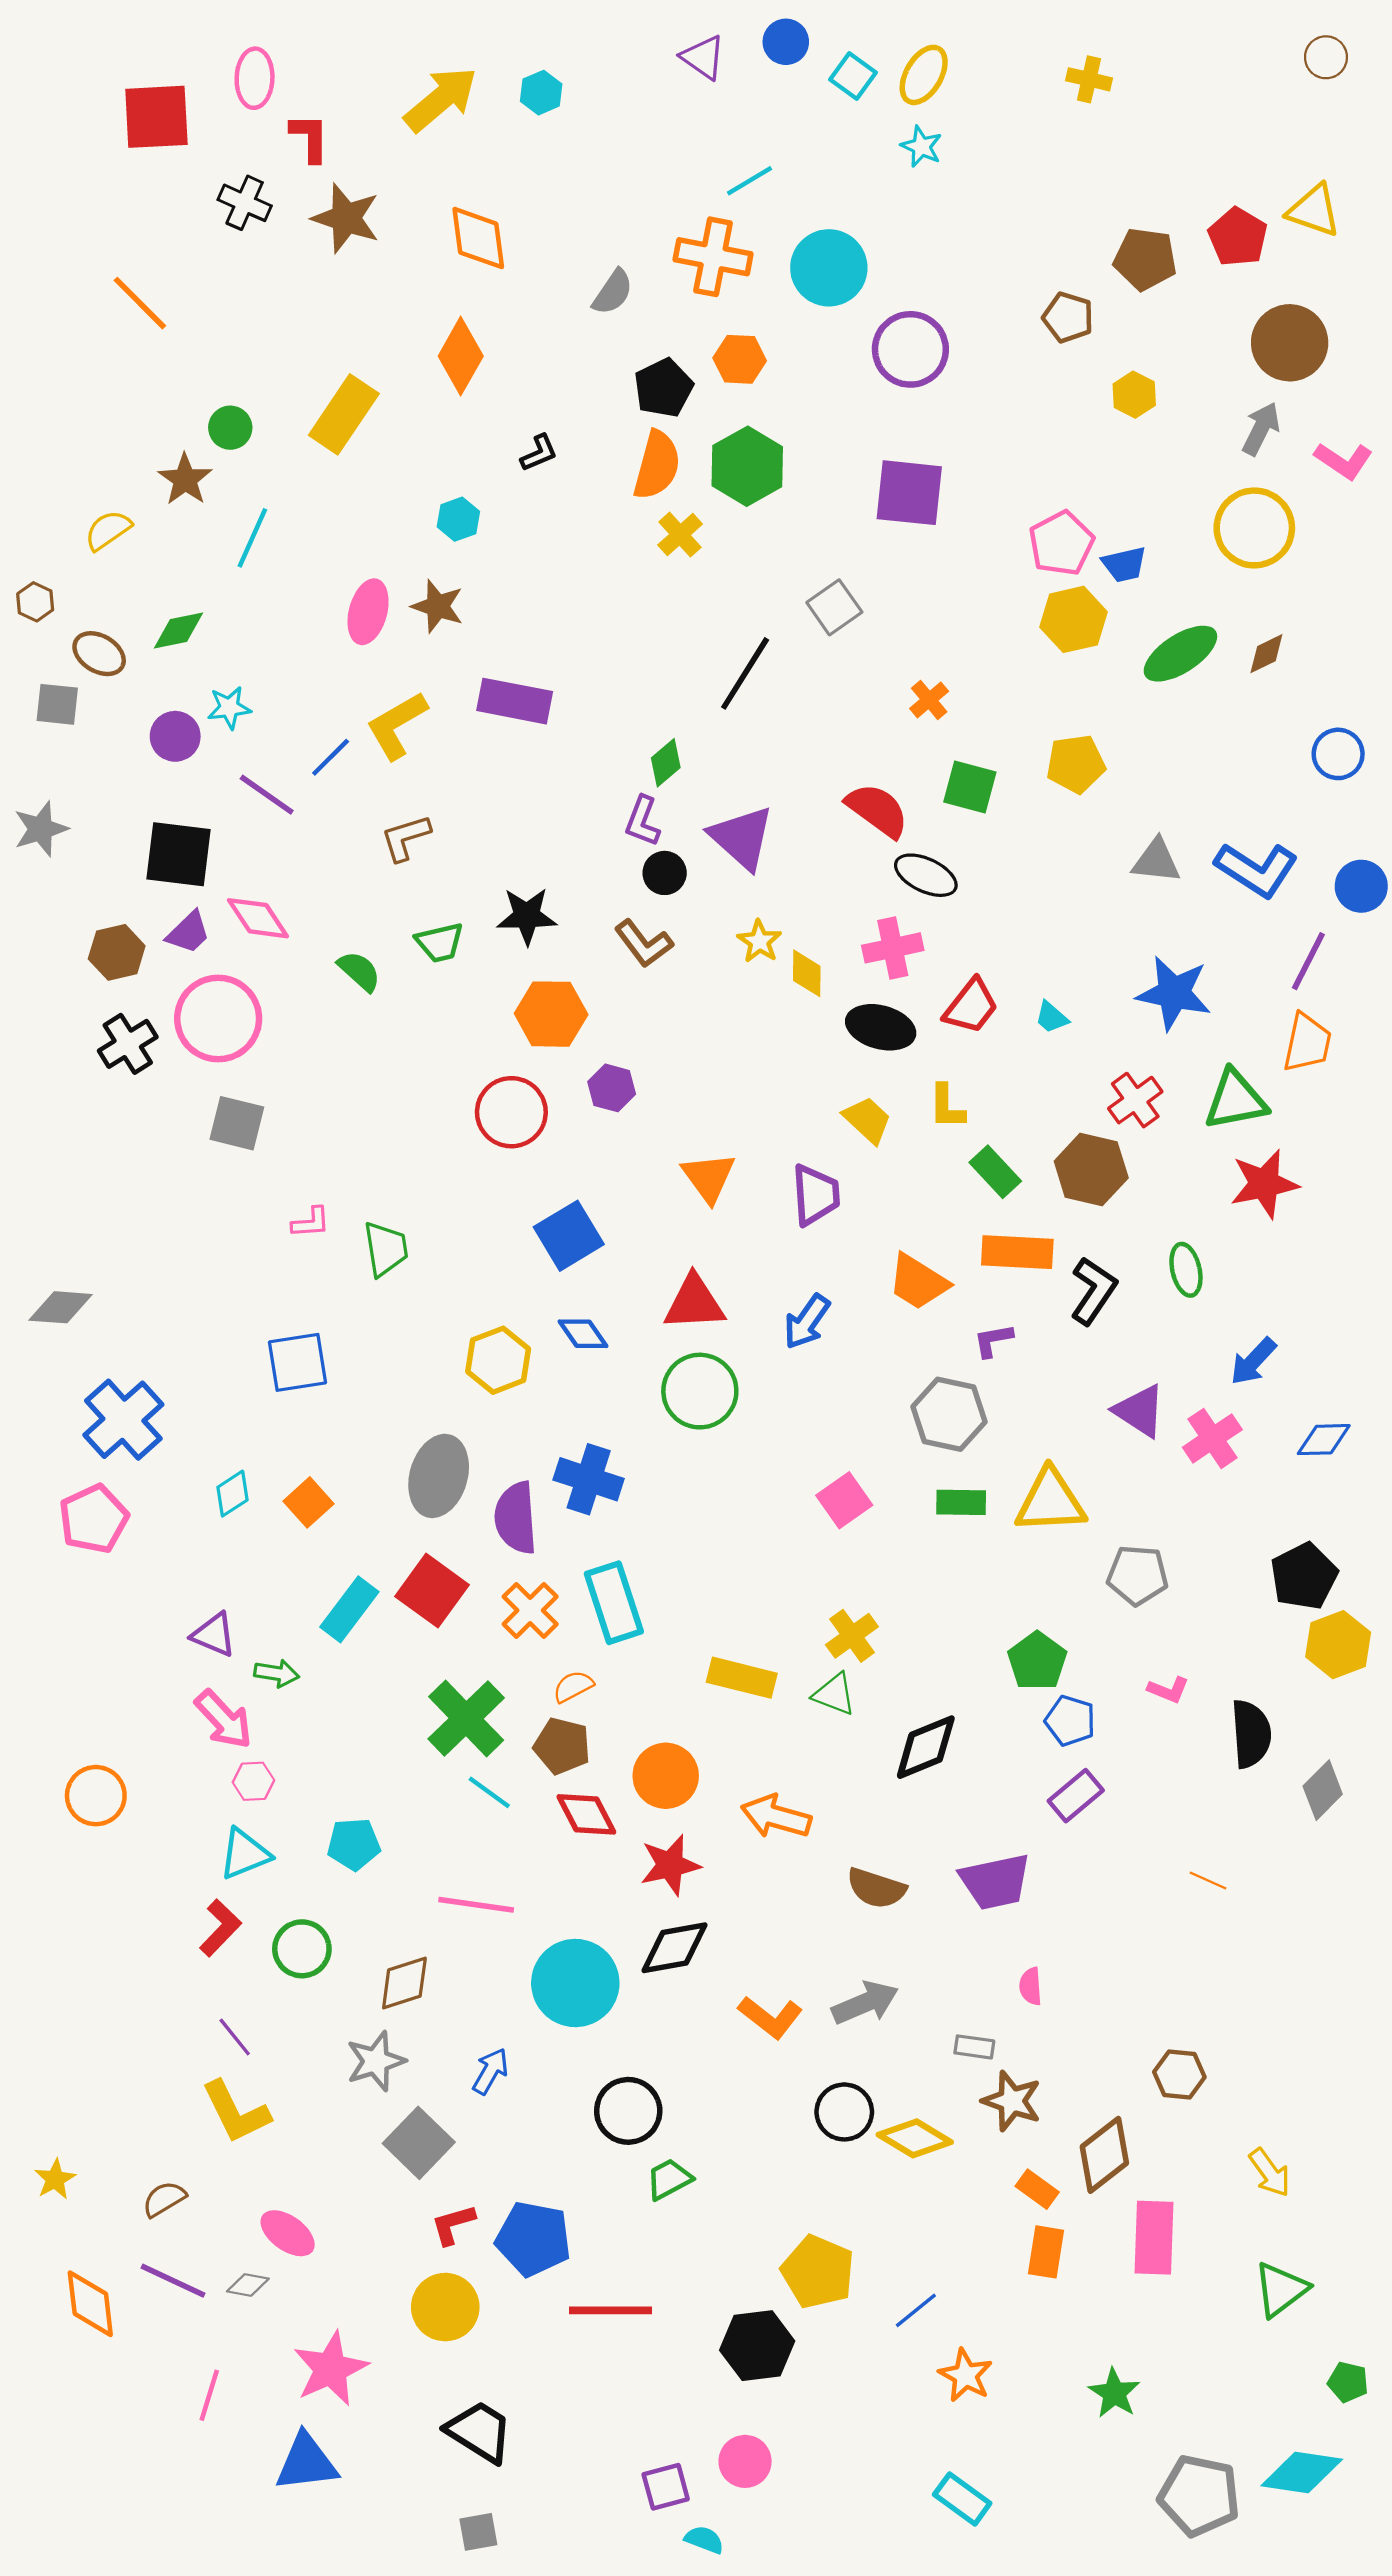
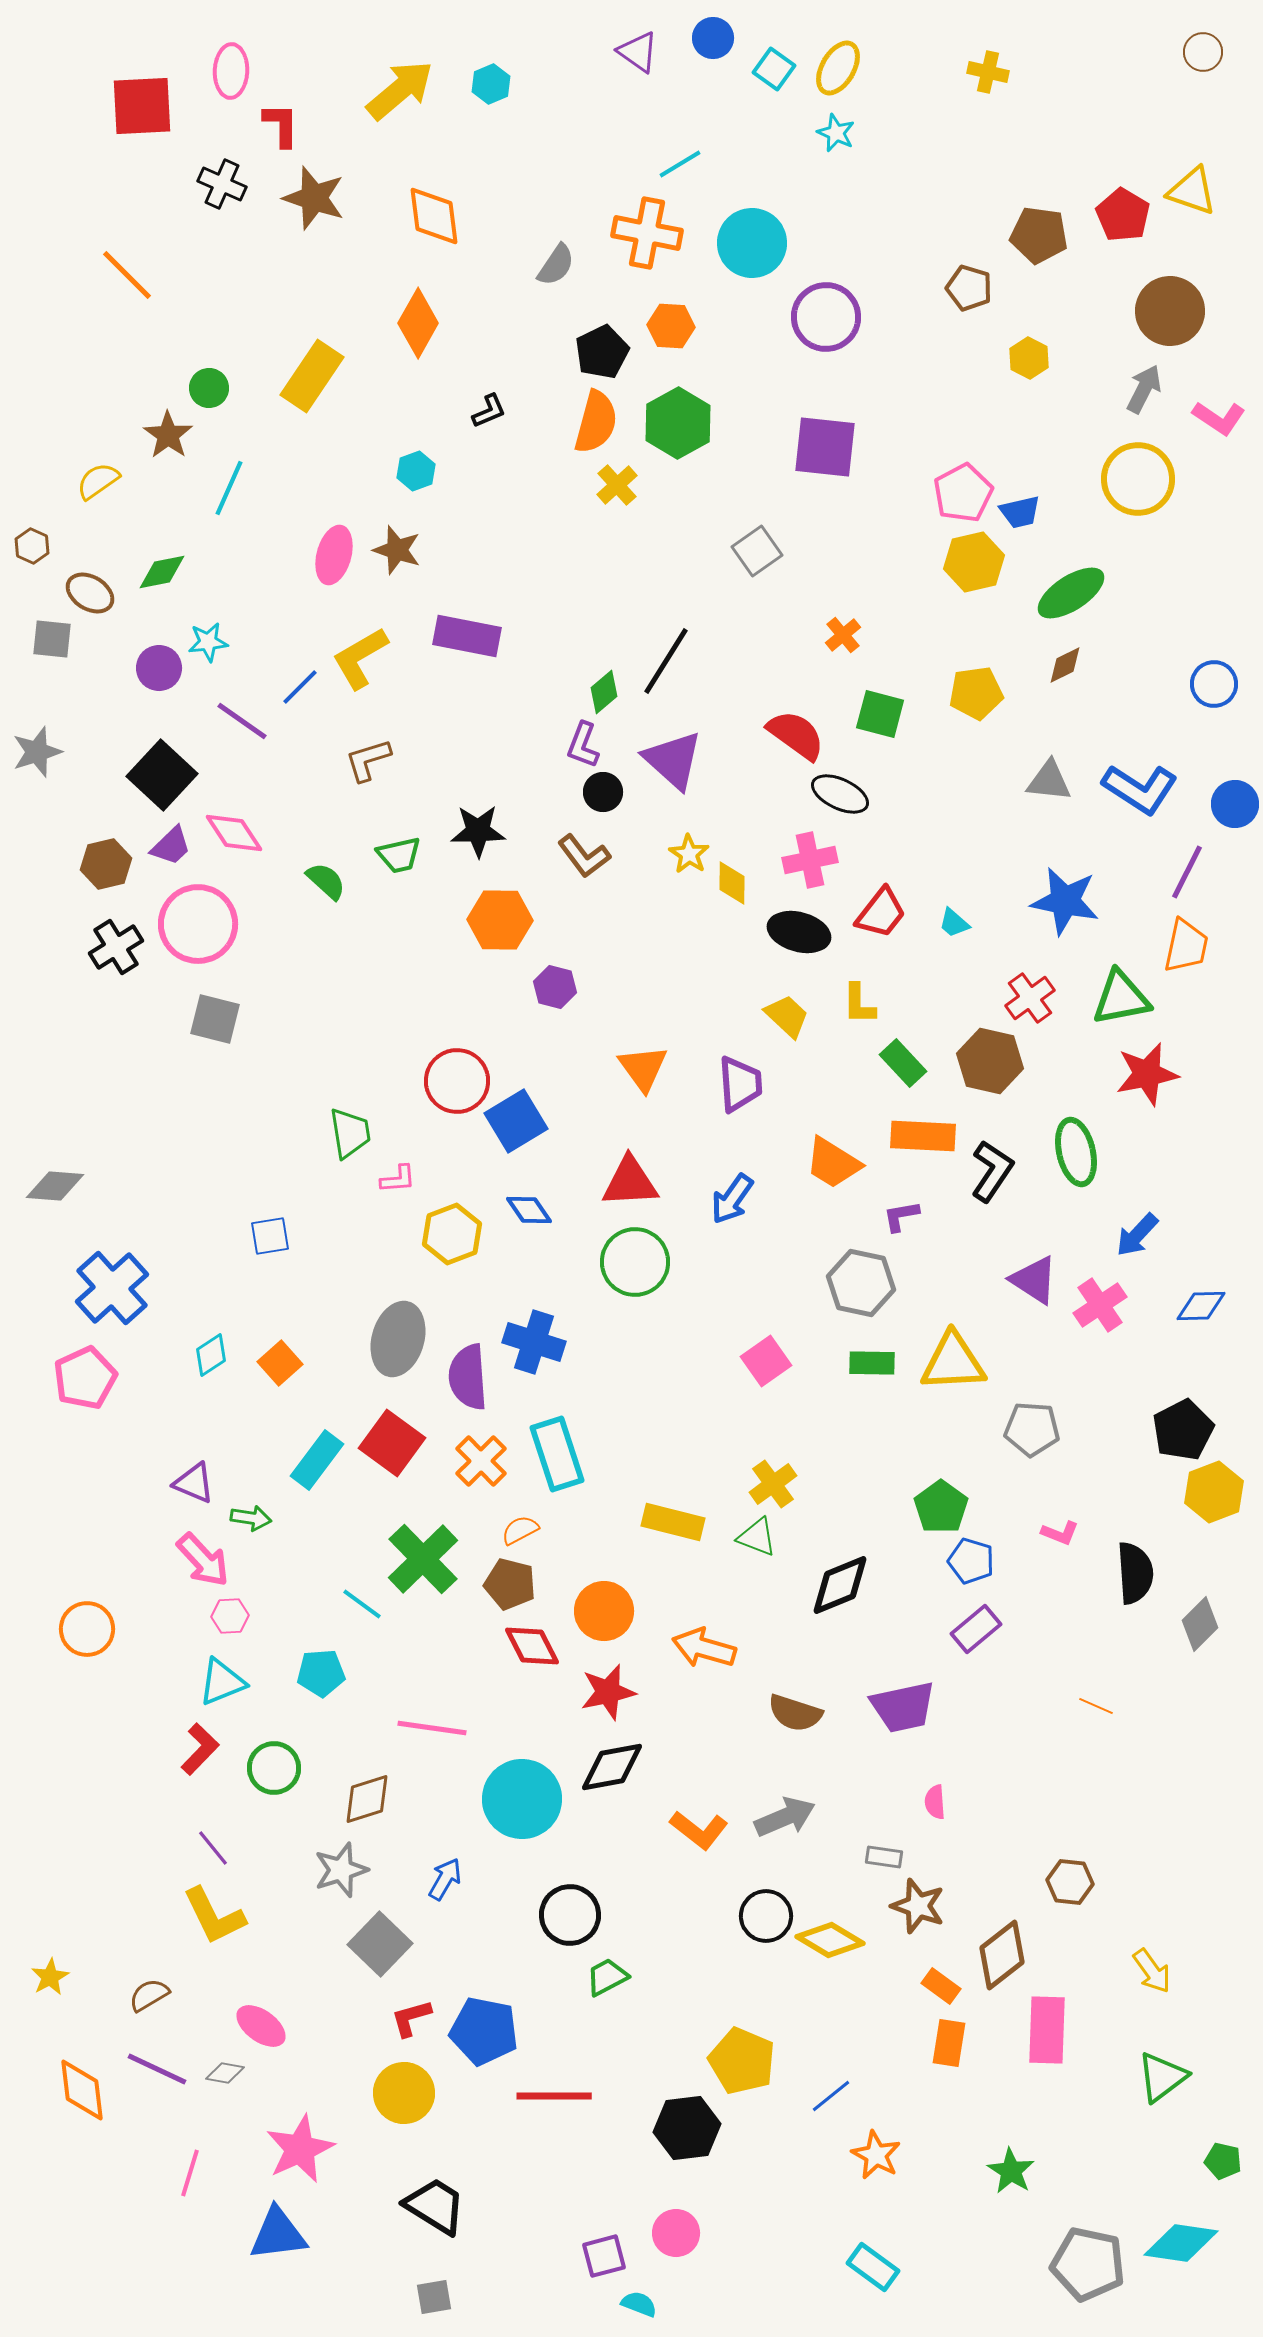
brown diamond: (1266, 654) -> (1065, 665), moved
black line: (745, 673) -> (666, 661), moved
black square: (178, 854) -> (162, 775), turned 36
red circle: (511, 1112) -> (457, 1081), moved
pink L-shape: (311, 1222) -> (398, 1179), moved
green ellipse: (1186, 1270) -> (1076, 1152), size x1.4
blue square: (298, 1362) -> (270, 1236), size x0.7
cyan line: (489, 1792) -> (362, 1604), moved

